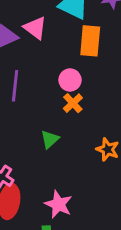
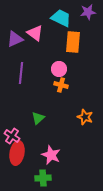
orange cross: (73, 103) -> (61, 85), turned -32
green triangle: (50, 139) -> (38, 118), moved

